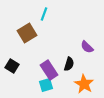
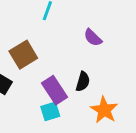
brown square: (27, 33) -> (23, 55), moved
purple semicircle: (87, 47) -> (93, 38), moved

